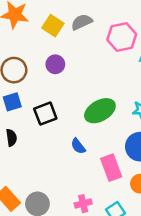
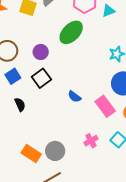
purple circle: (55, 64) -> (41, 52), moved
green ellipse: (100, 111) -> (71, 32), moved

